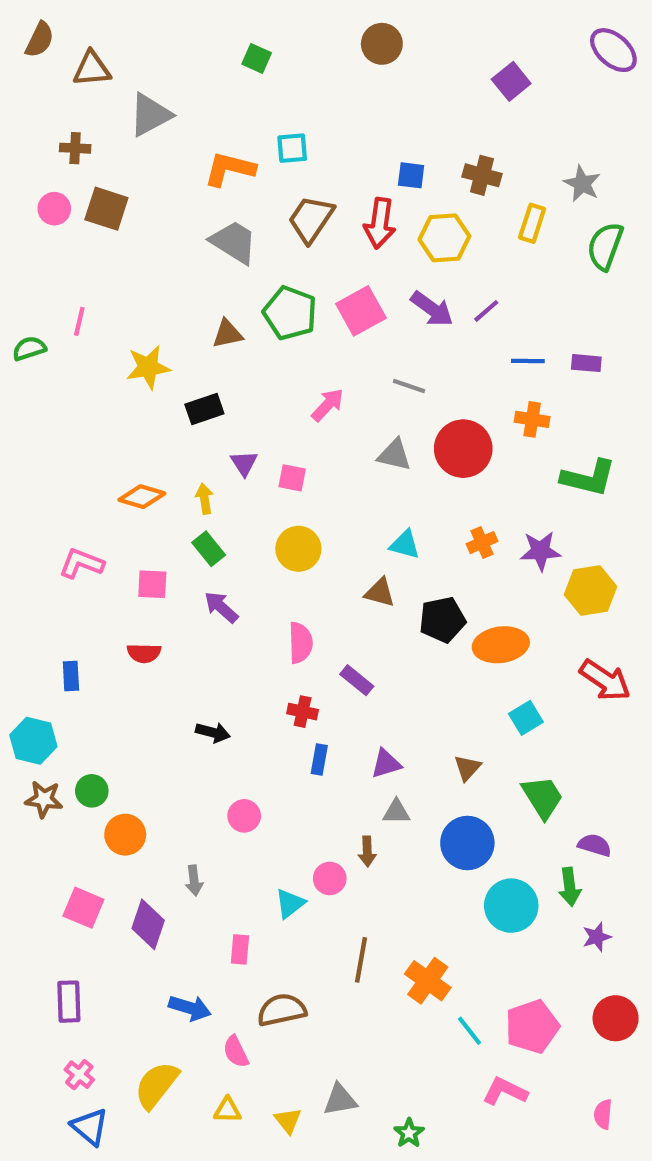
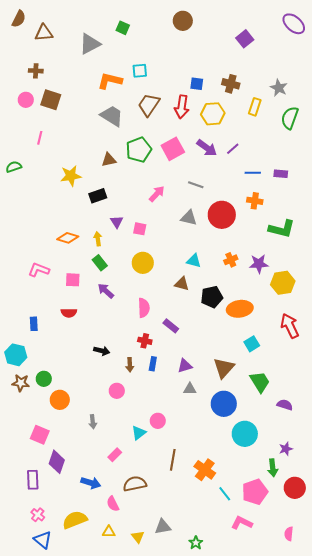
gray triangle: (150, 115) -> (90, 44), moved
green pentagon: (290, 313) -> (139, 150), turned 30
pink line: (79, 321) -> (40, 138), moved
red arrow: (605, 680) -> (290, 326), turned -150
brown triangle: (467, 768) -> (224, 368), size x1.6
brown arrow: (367, 851) -> (130, 365), moved
green arrow: (570, 887) -> (273, 468), moved
purple diamond: (148, 924) -> (57, 462), moved
pink rectangle: (240, 949) -> (115, 455), turned 40
yellow semicircle: (156, 1085) -> (75, 520), turned 30

